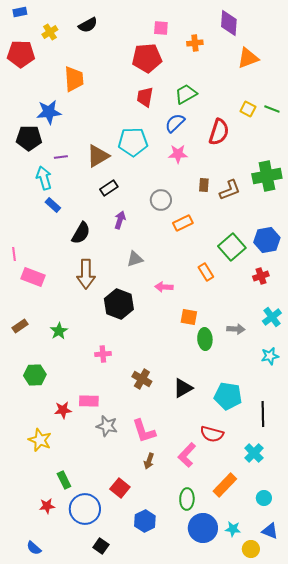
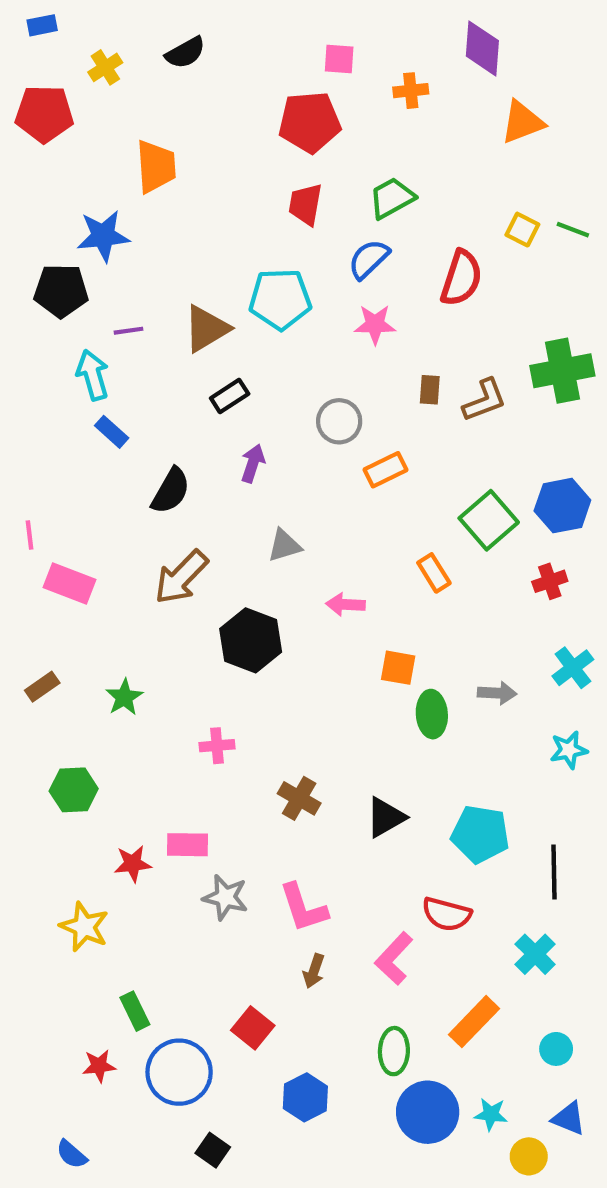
brown arrow: (86, 274) -> (181, 577), turned 44

